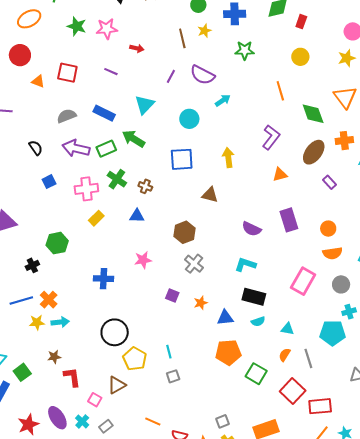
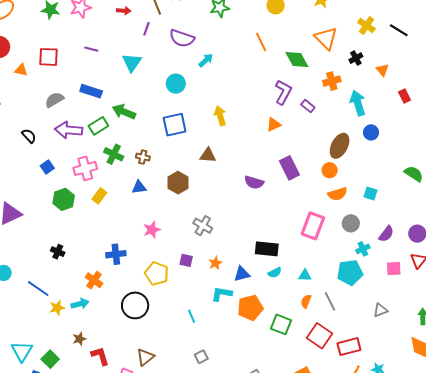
red arrow: (137, 48) -> (124, 11), moved
purple line: (171, 76) -> (146, 29), moved
cyan triangle: (145, 105) -> (132, 62), moved
purple L-shape: (271, 137) -> (283, 92), moved
brown ellipse: (314, 152) -> (340, 146), moved
purple rectangle: (329, 182) -> (308, 106), moved
brown hexagon: (184, 232) -> (178, 183), moved
green hexagon: (57, 243) -> (64, 199), moved
cyan L-shape: (245, 264) -> (222, 294), moved
black cross: (32, 265) -> (58, 252), moved, turned -32
orange cross: (49, 300) -> (94, 280), moved
blue line: (21, 301) -> (38, 289), turned 60
yellow pentagon: (135, 359) -> (157, 274), moved
gray square: (173, 376) -> (201, 357), moved

